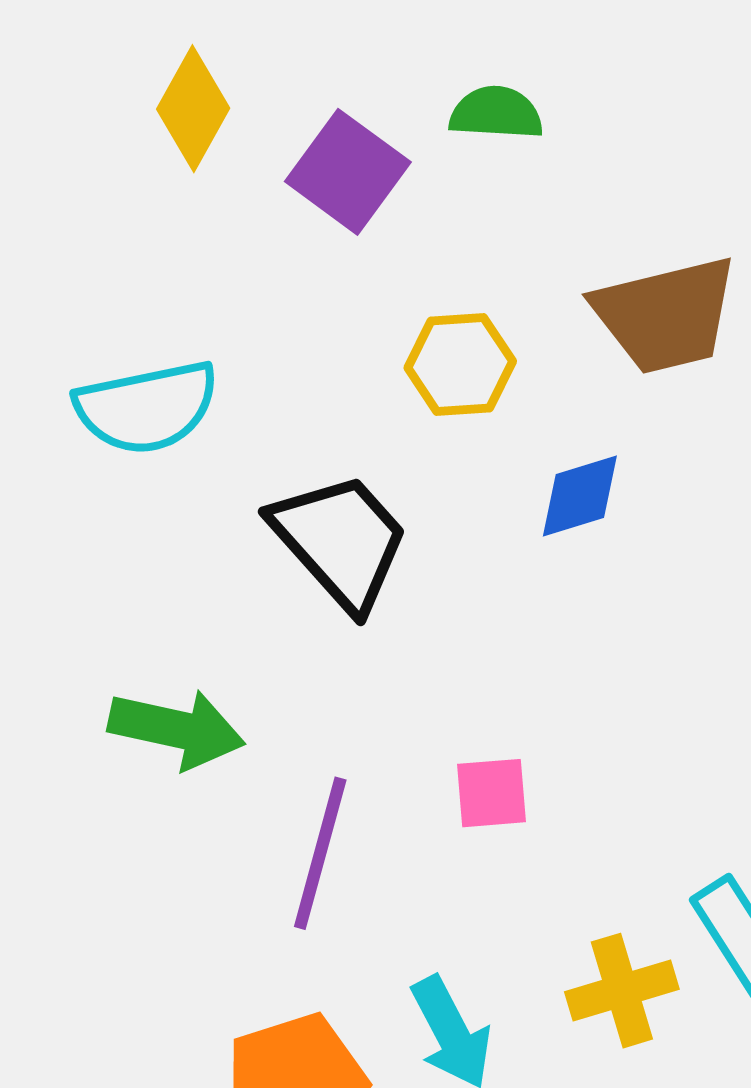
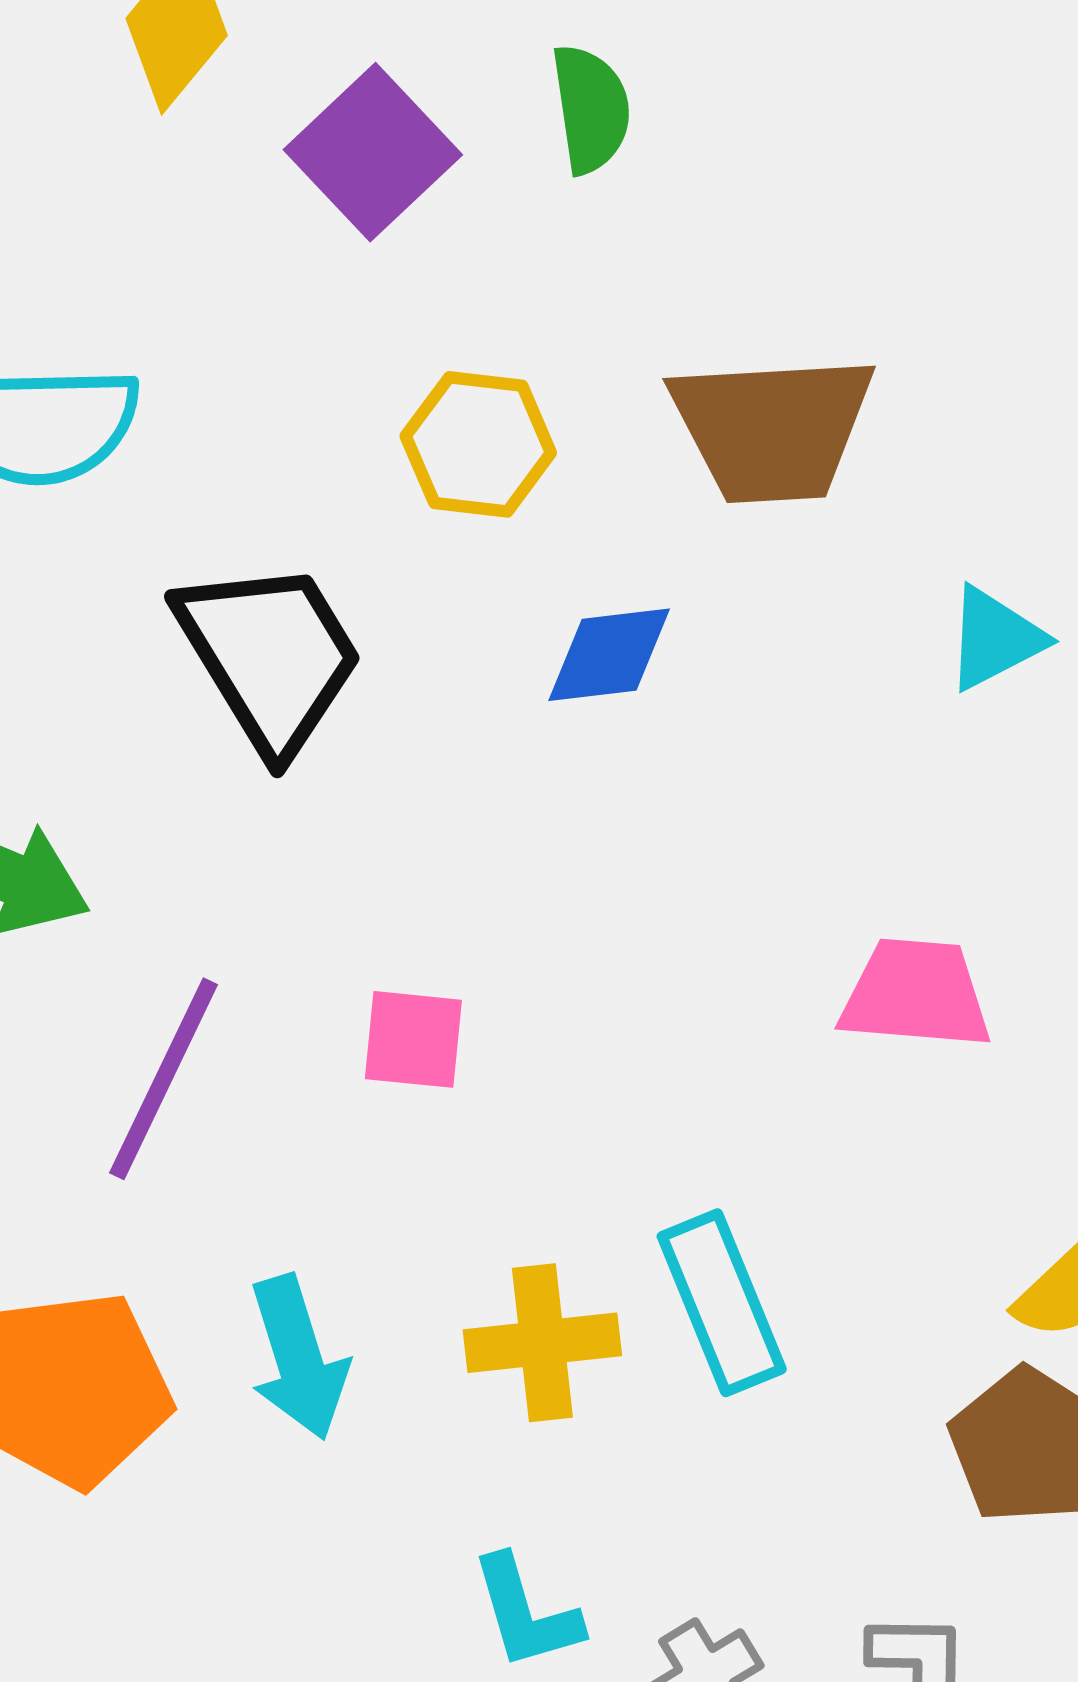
green semicircle: (496, 113) -> (591, 109), turned 68

